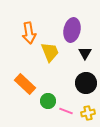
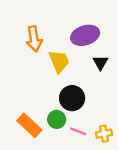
purple ellipse: (72, 30) -> (85, 35), turned 60
black circle: (86, 83) -> (72, 98), moved
orange rectangle: (25, 84) -> (29, 125), moved

